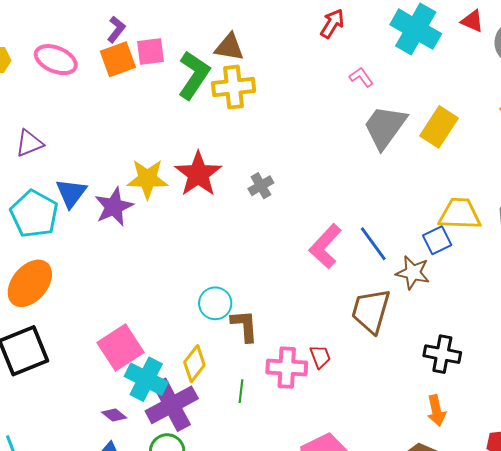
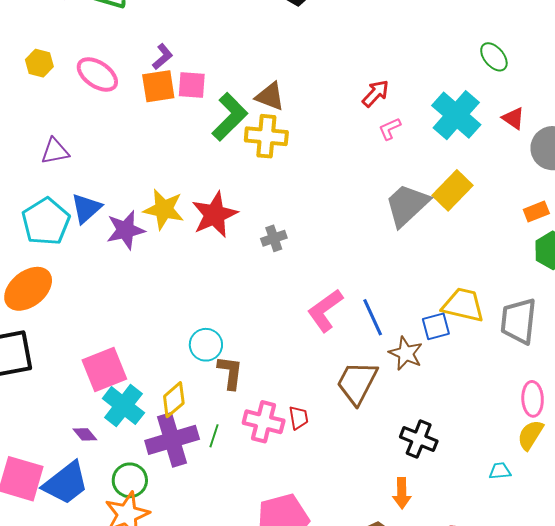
pink L-shape: (361, 77) -> (390, 129), moved, turned -90
yellow rectangle: (439, 127) -> (452, 190), moved
purple cross: (172, 405) -> (172, 440), moved

